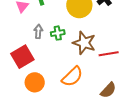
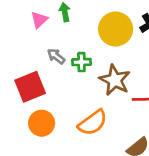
gray arrow: (38, 31) -> (56, 56), turned -64

